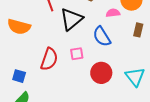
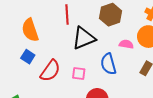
orange semicircle: (19, 27) -> (30, 30), turned 40
blue square: (19, 76) -> (28, 57), moved

